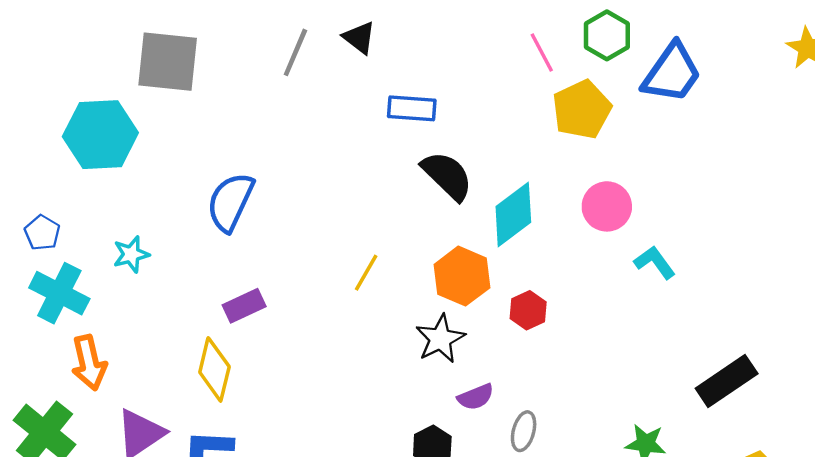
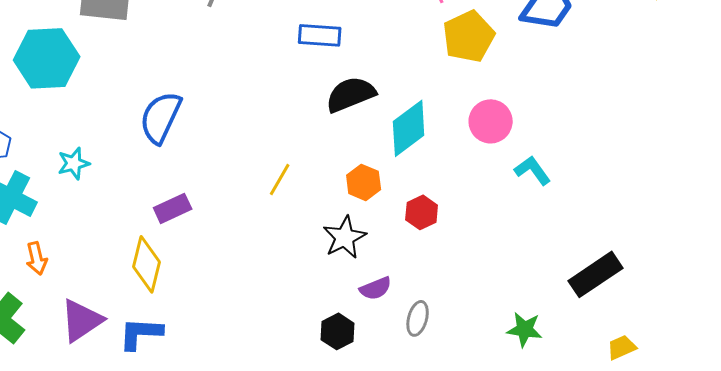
black semicircle: (447, 176) -> (351, 94), turned -66
orange hexagon: (462, 276) -> (364, 182), size x0.7
orange arrow: (89, 363) -> (37, 258), size x0.7

